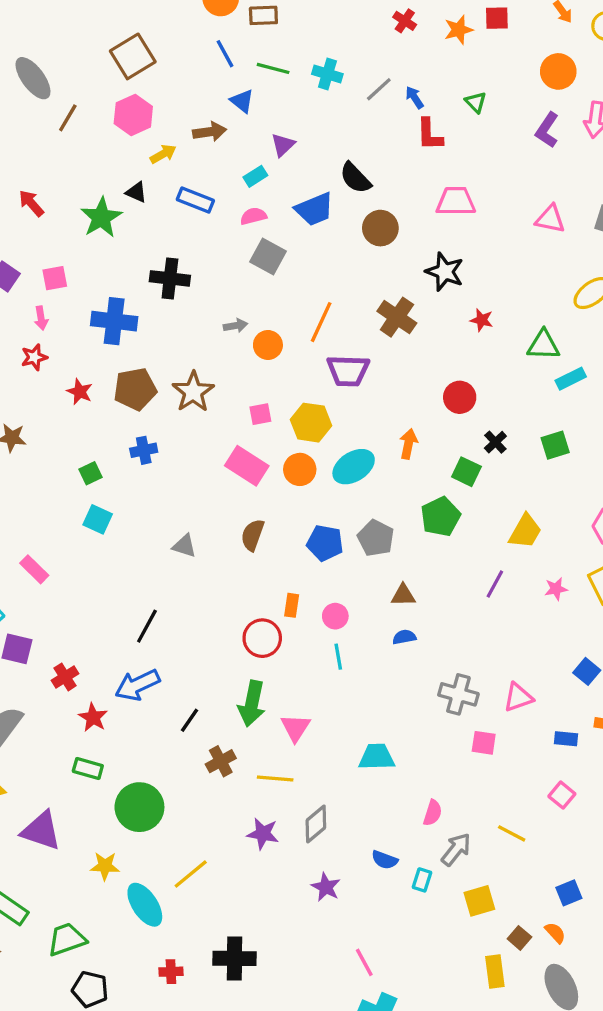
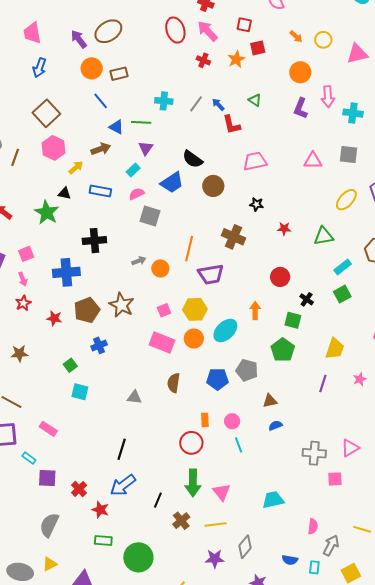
green line: (273, 68) -> (141, 122), moved
black star: (445, 272) -> (257, 204), size x0.6
cyan rectangle: (571, 379) -> (343, 267), moved

